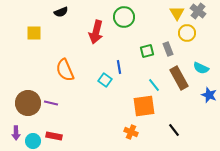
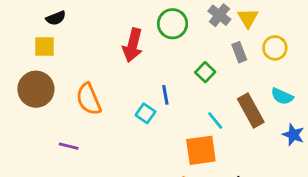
gray cross: (198, 11) -> (219, 15), moved
black semicircle: (61, 12) -> (56, 18), moved
yellow circle: (187, 33) -> (275, 48), moved
gray rectangle: (168, 49) -> (239, 52), moved
green square: (147, 51) -> (205, 72), turned -32
brown circle: (28, 103) -> (36, 89), moved

